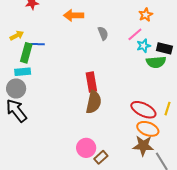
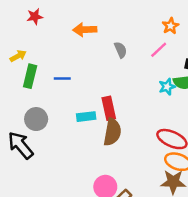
blue line: (38, 44) -> (62, 79), moved
cyan star: (144, 46) -> (167, 87), moved
cyan rectangle: (23, 72) -> (86, 117), moved
gray circle: (16, 89) -> (36, 119), moved

